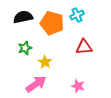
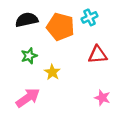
pink arrow: (36, 84) -> (28, 98), moved
pink star: (78, 86) -> (102, 98), moved

